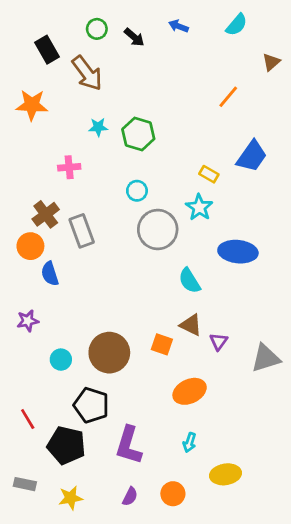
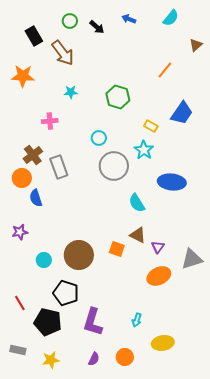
green hexagon: (138, 134) -> (118, 97), moved
orange ellipse: (190, 391) -> (159, 276), moved

